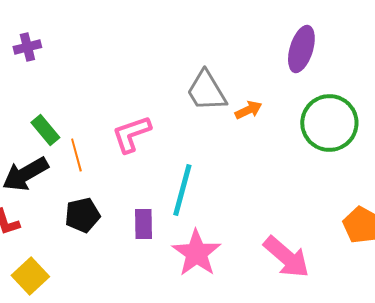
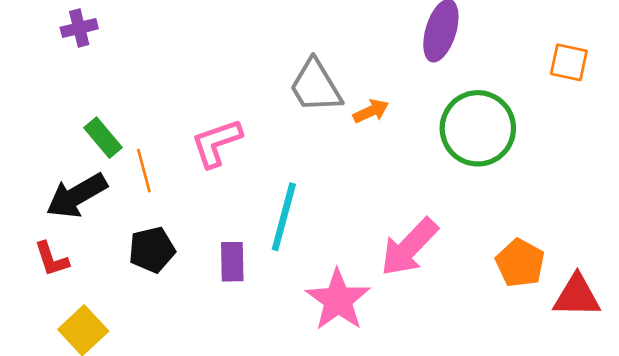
pink star: (196, 253) -> (338, 300), moved
pink arrow: (286, 257) -> (409, 247), moved, turned 93

